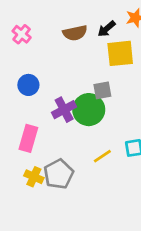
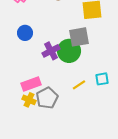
gray square: (102, 90) -> (79, 37), size x1.5
pink rectangle: (28, 138) -> (31, 84), moved, turned 54

